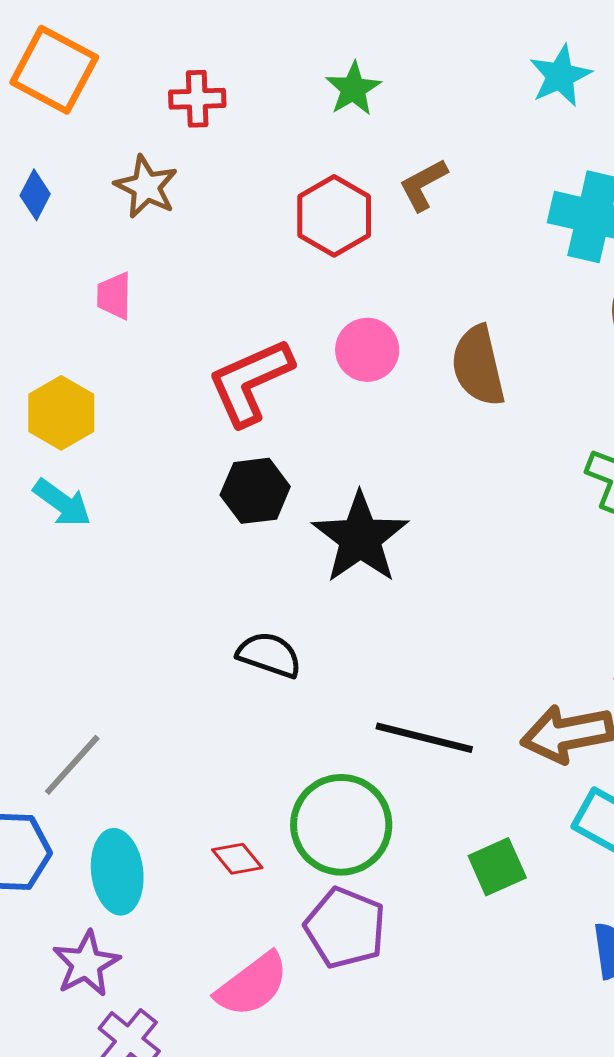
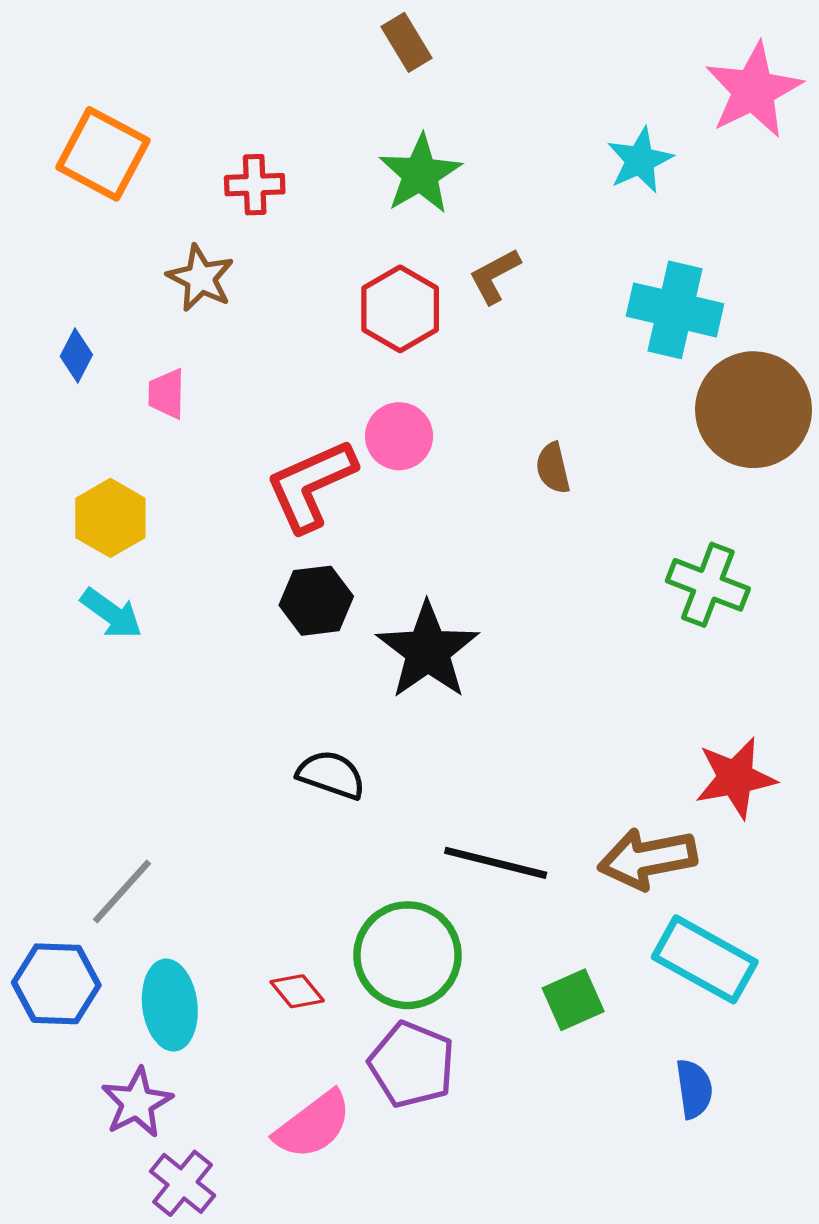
green star: (353, 89) -> (420, 174), size x1.4
blue diamond: (35, 195) -> (76, 356), moved
pink circle: (367, 350) -> (399, 436), moved
brown semicircle: (478, 366) -> (553, 468), size x0.6

